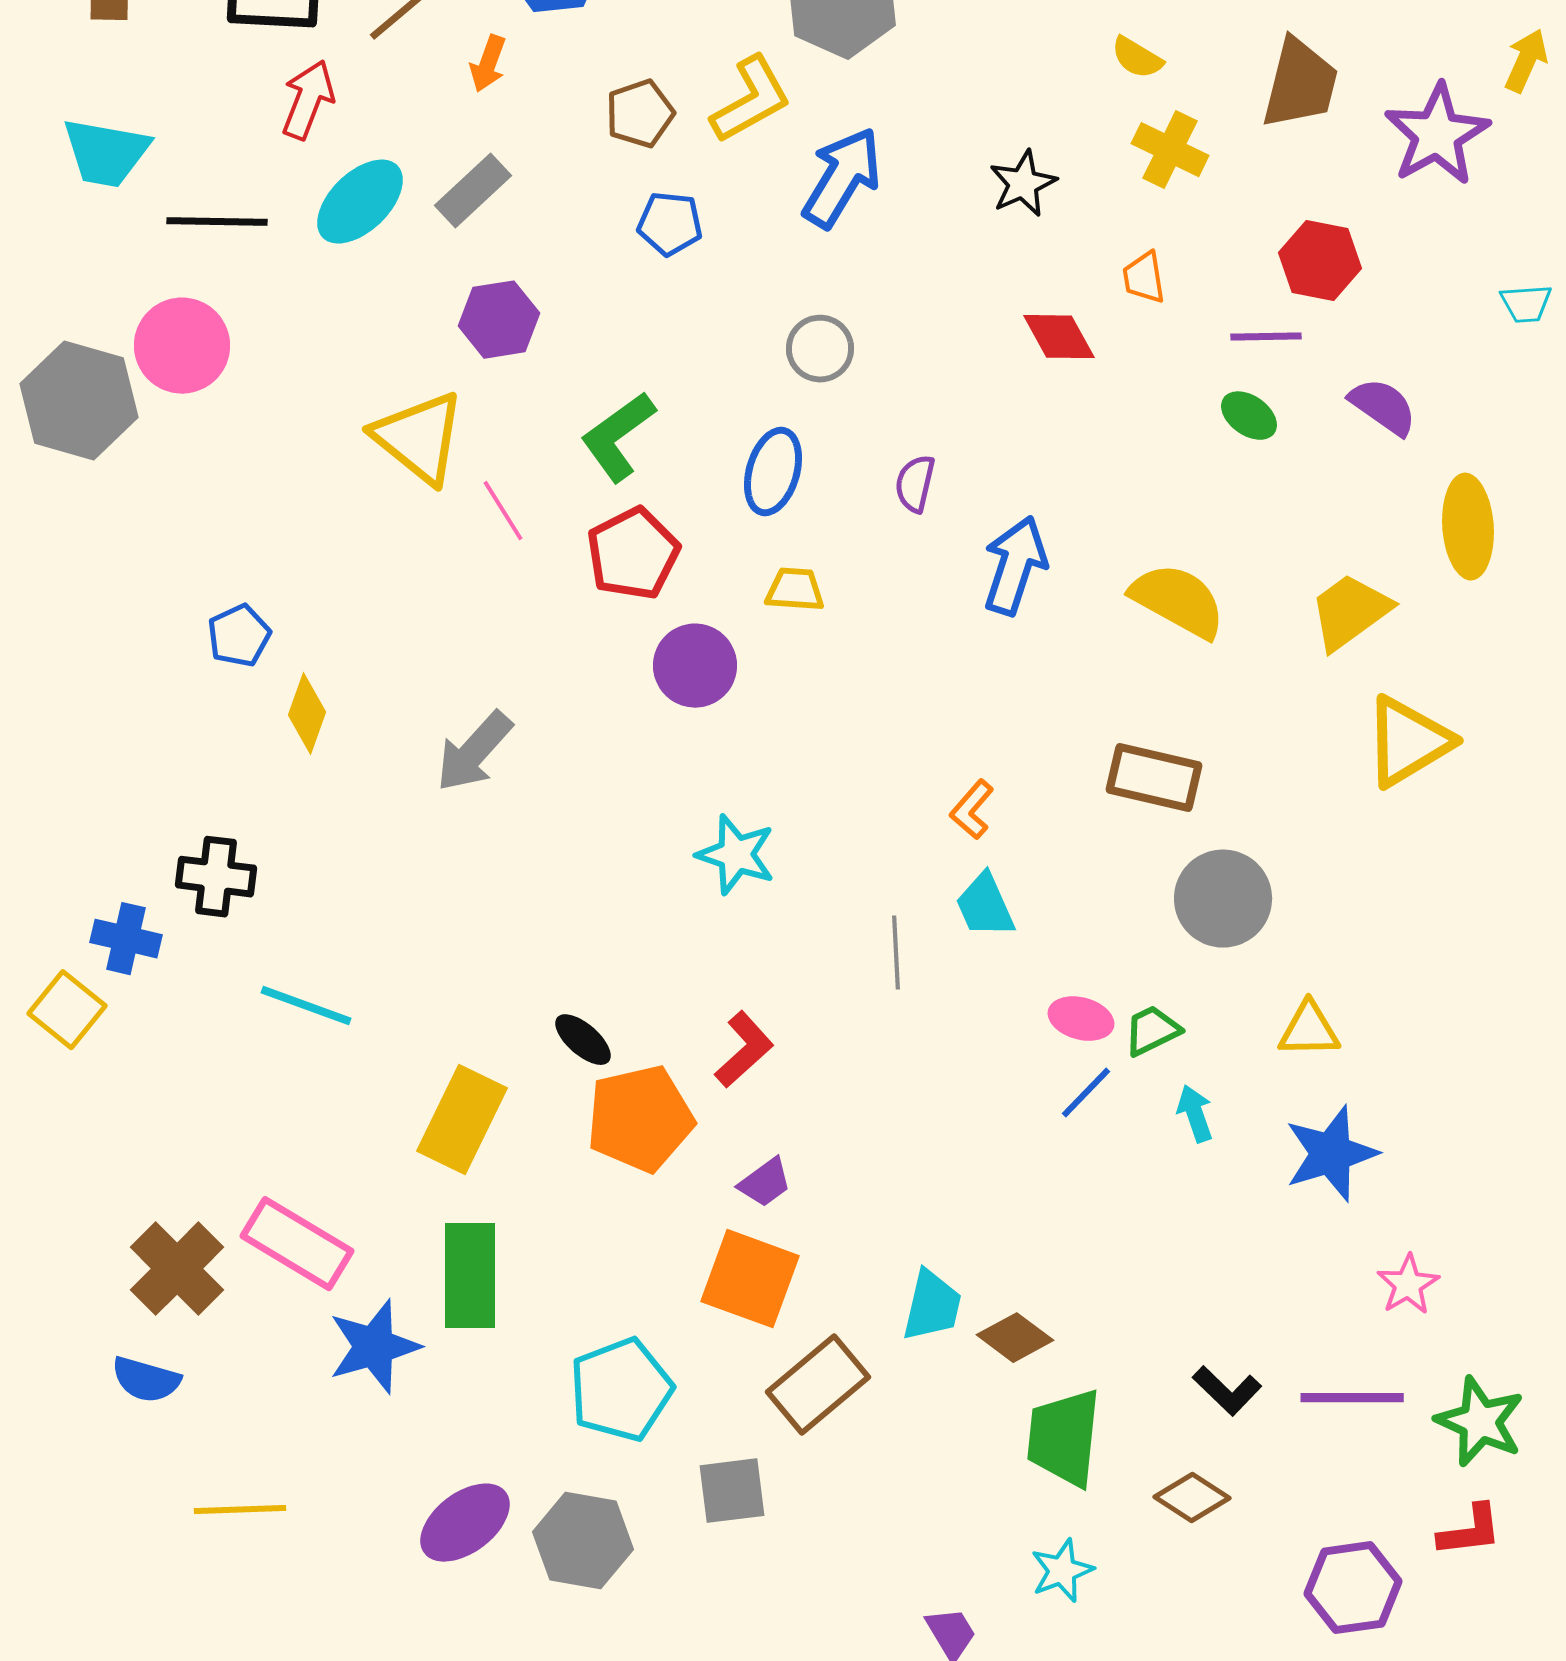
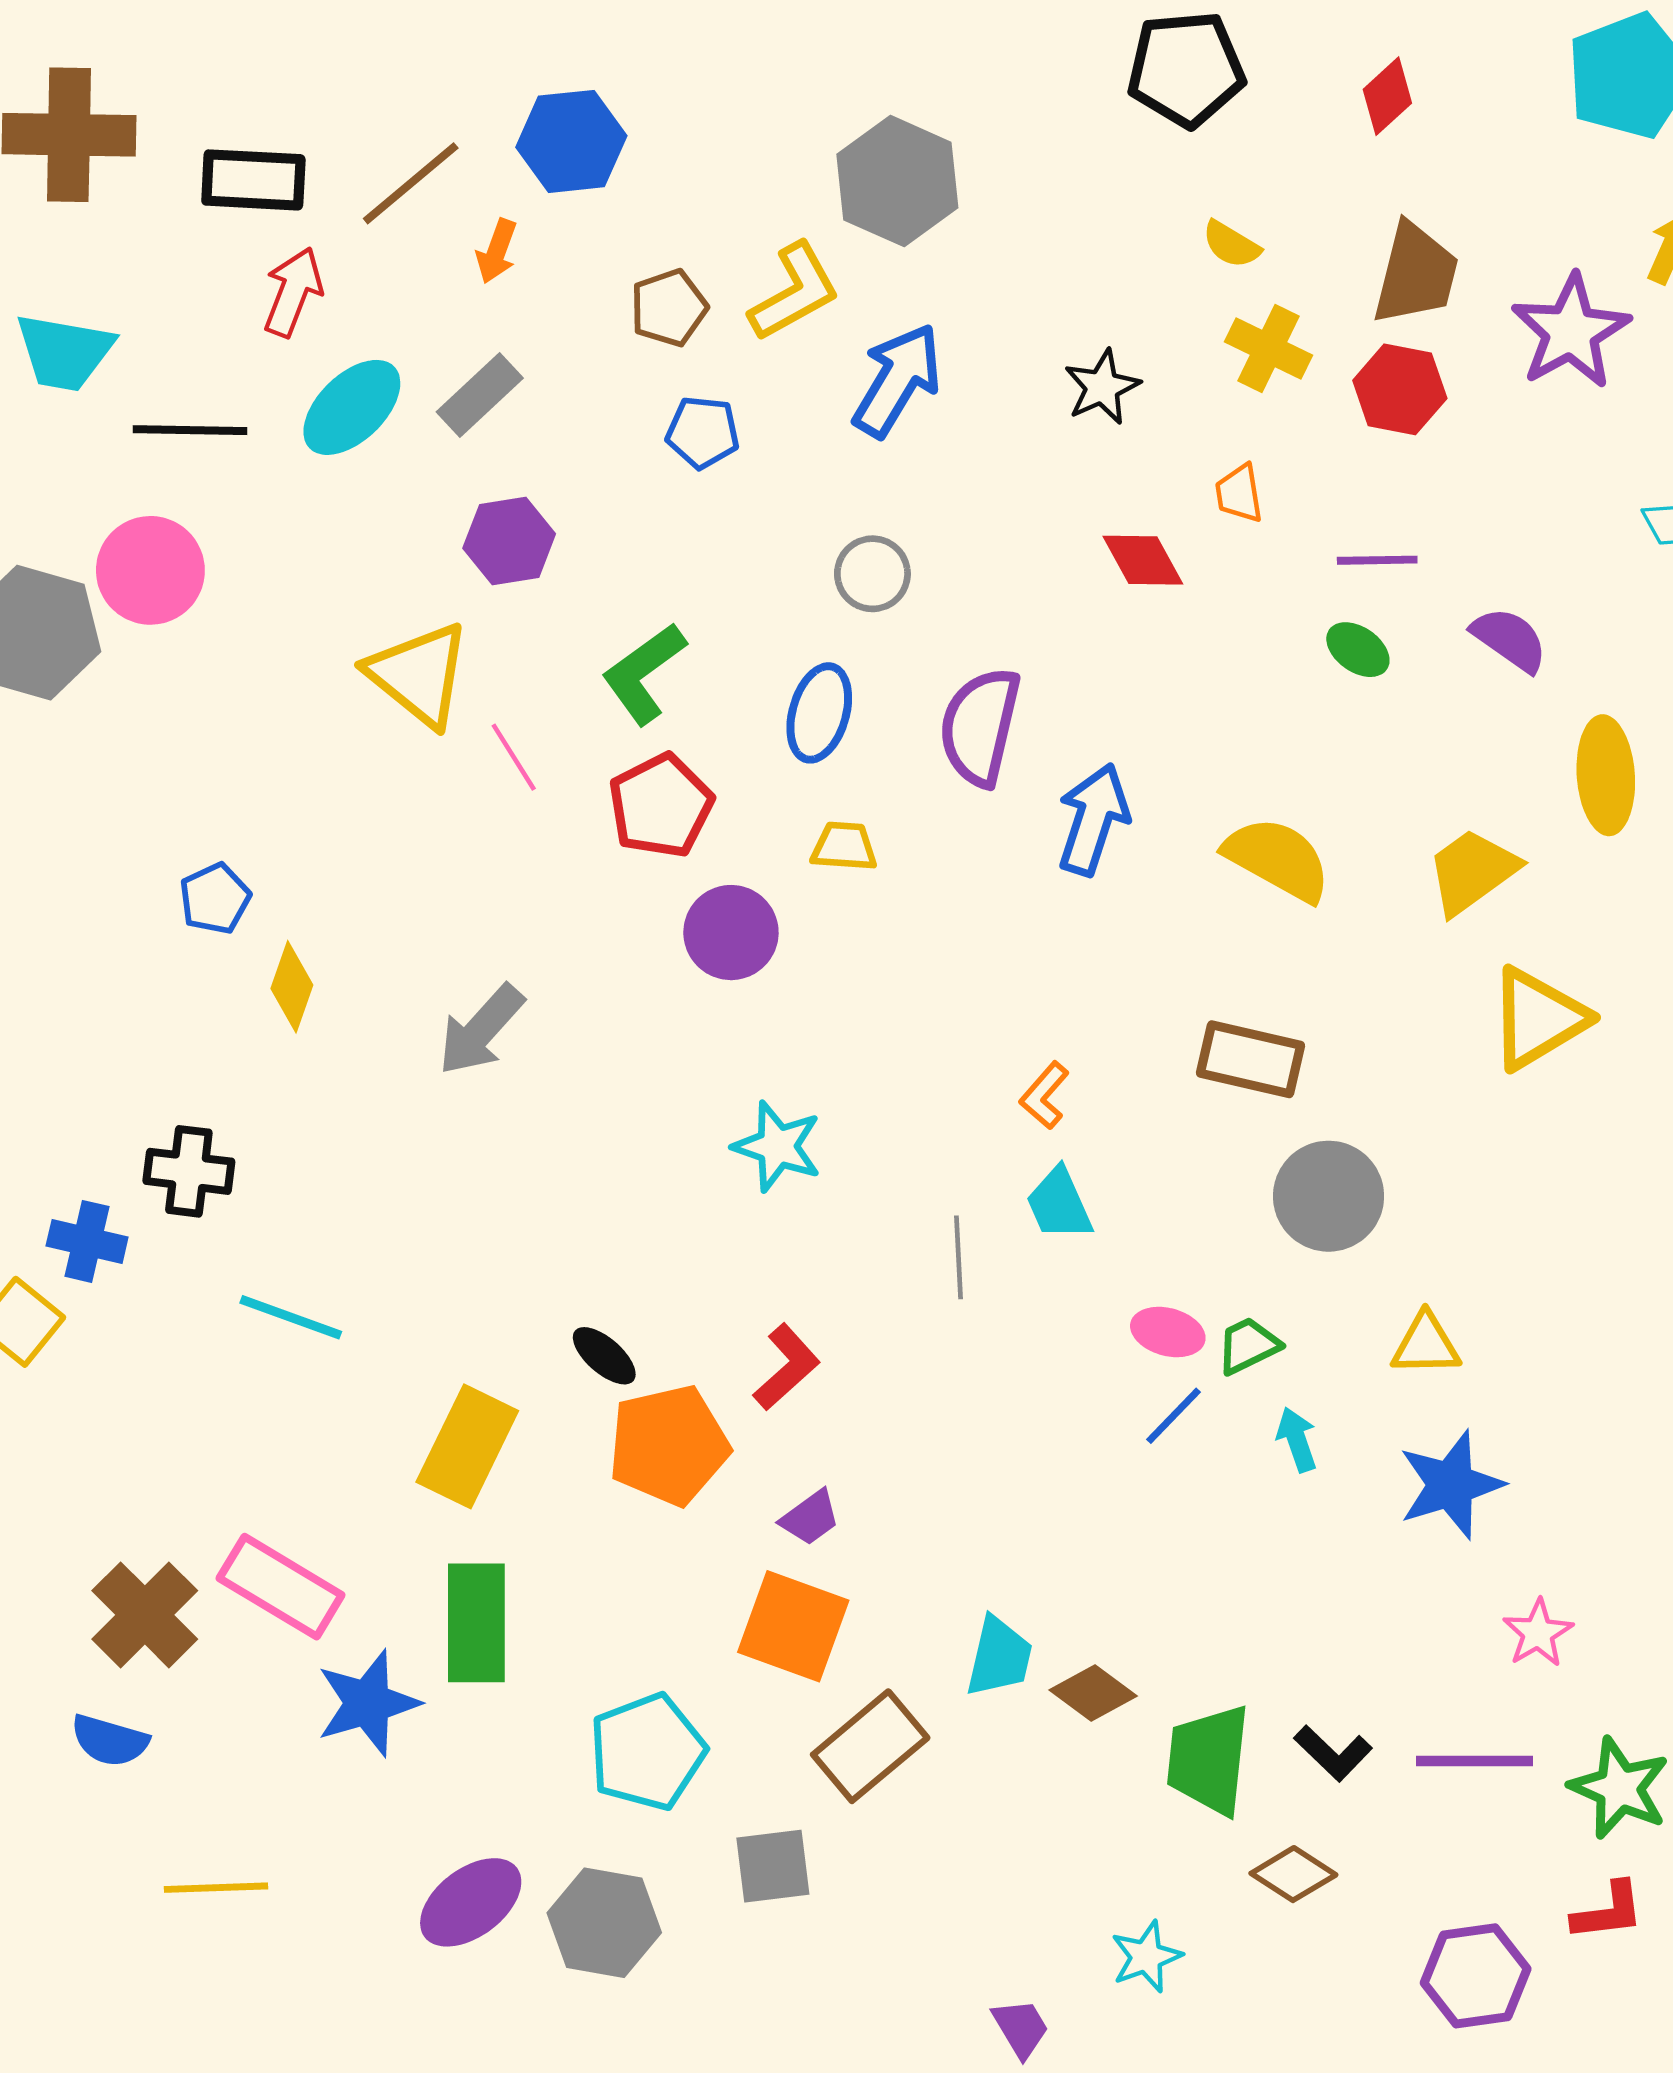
red hexagon: (1320, 261) -> (1400, 389), moved
purple semicircle: (915, 484) -> (980, 727), size x1.8
green trapezoid: (1064, 1438) -> (1209, 1760), moved

